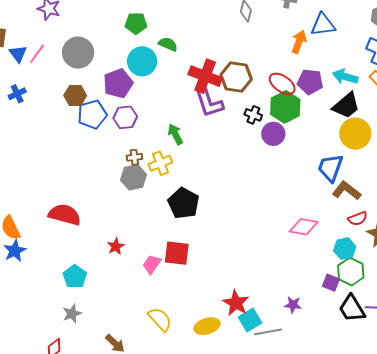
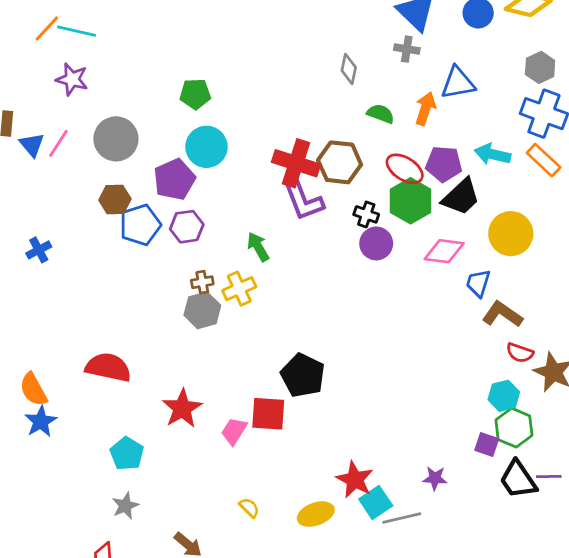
green semicircle: (168, 44) -> (381, 114), moved
blue cross: (17, 94) -> (39, 250), moved
black trapezoid: (346, 106) -> (461, 197), moved
purple circle: (273, 134) -> (376, 243), moved
blue trapezoid: (330, 168) -> (478, 283), size x0.7
black pentagon: (184, 203) -> (303, 375), moved
red semicircle: (358, 219) -> (520, 353), turned 42
pink diamond: (304, 227) -> (444, 251), moved
red star: (116, 246) -> (182, 408), size x1.6
yellow semicircle: (160, 319) -> (249, 508), size x0.6

